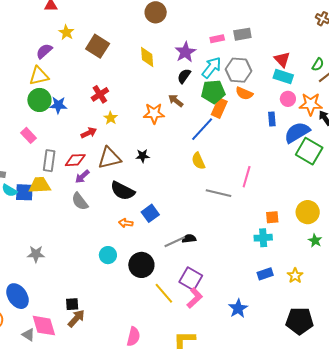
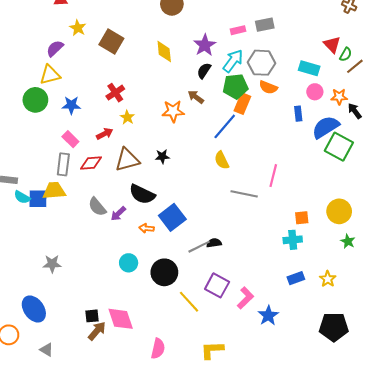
red triangle: (282, 59) -> (332, 44), moved
green circle: (39, 100) -> (35, 100), moved
orange star: (311, 104) -> (339, 97), size x0.7
pink rectangle: (28, 135) -> (70, 139), moved
purple arrow: (82, 177) -> (118, 214), moved
blue square: (150, 213) -> (172, 217), size x1.4
pink L-shape: (195, 298) -> (245, 298), moved
pink diamond: (44, 326) -> (121, 319), moved

